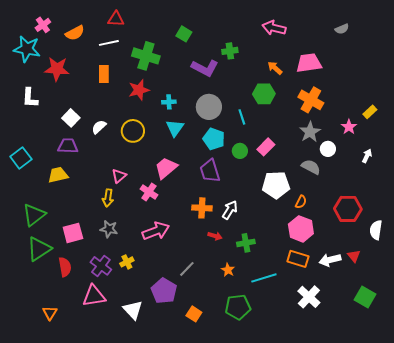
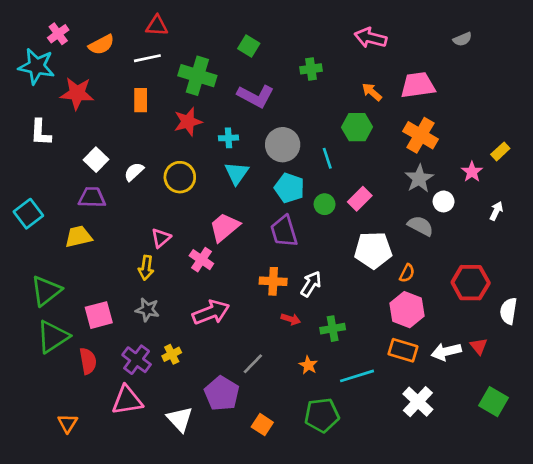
purple L-shape: (205, 68) -> (256, 96), moved

